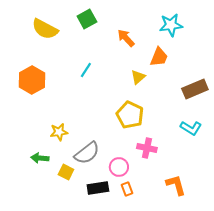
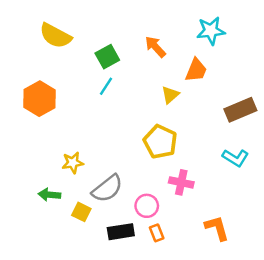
green square: (87, 19) -> (107, 57), moved

